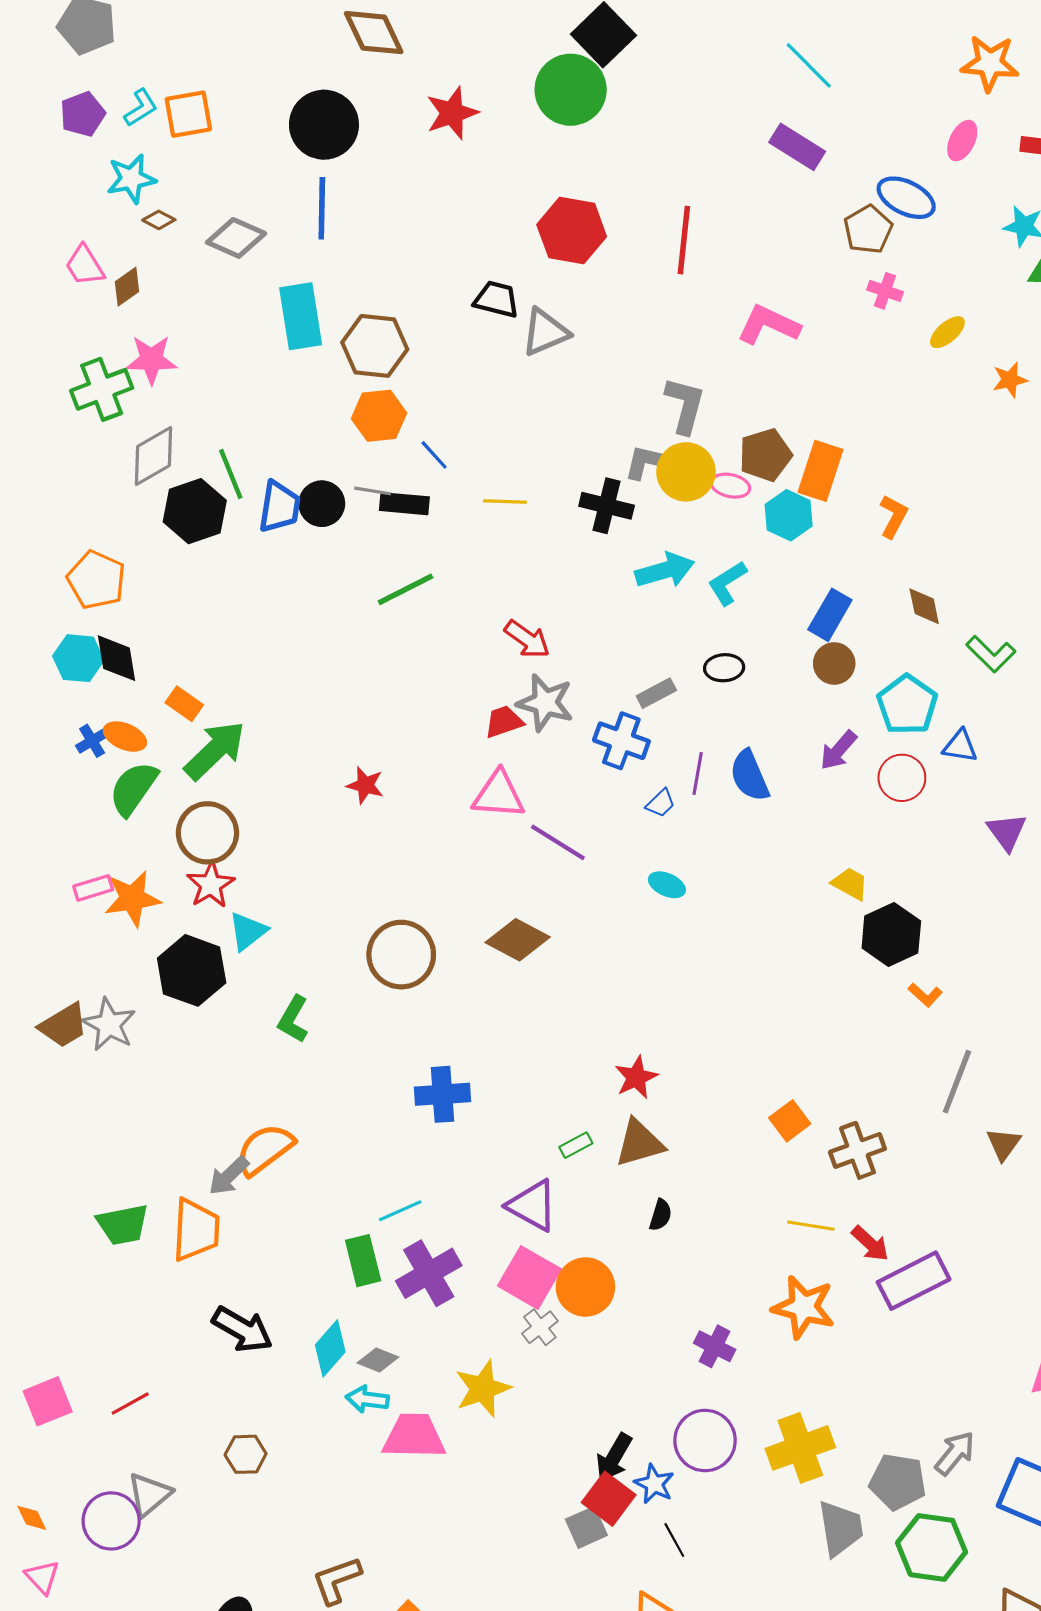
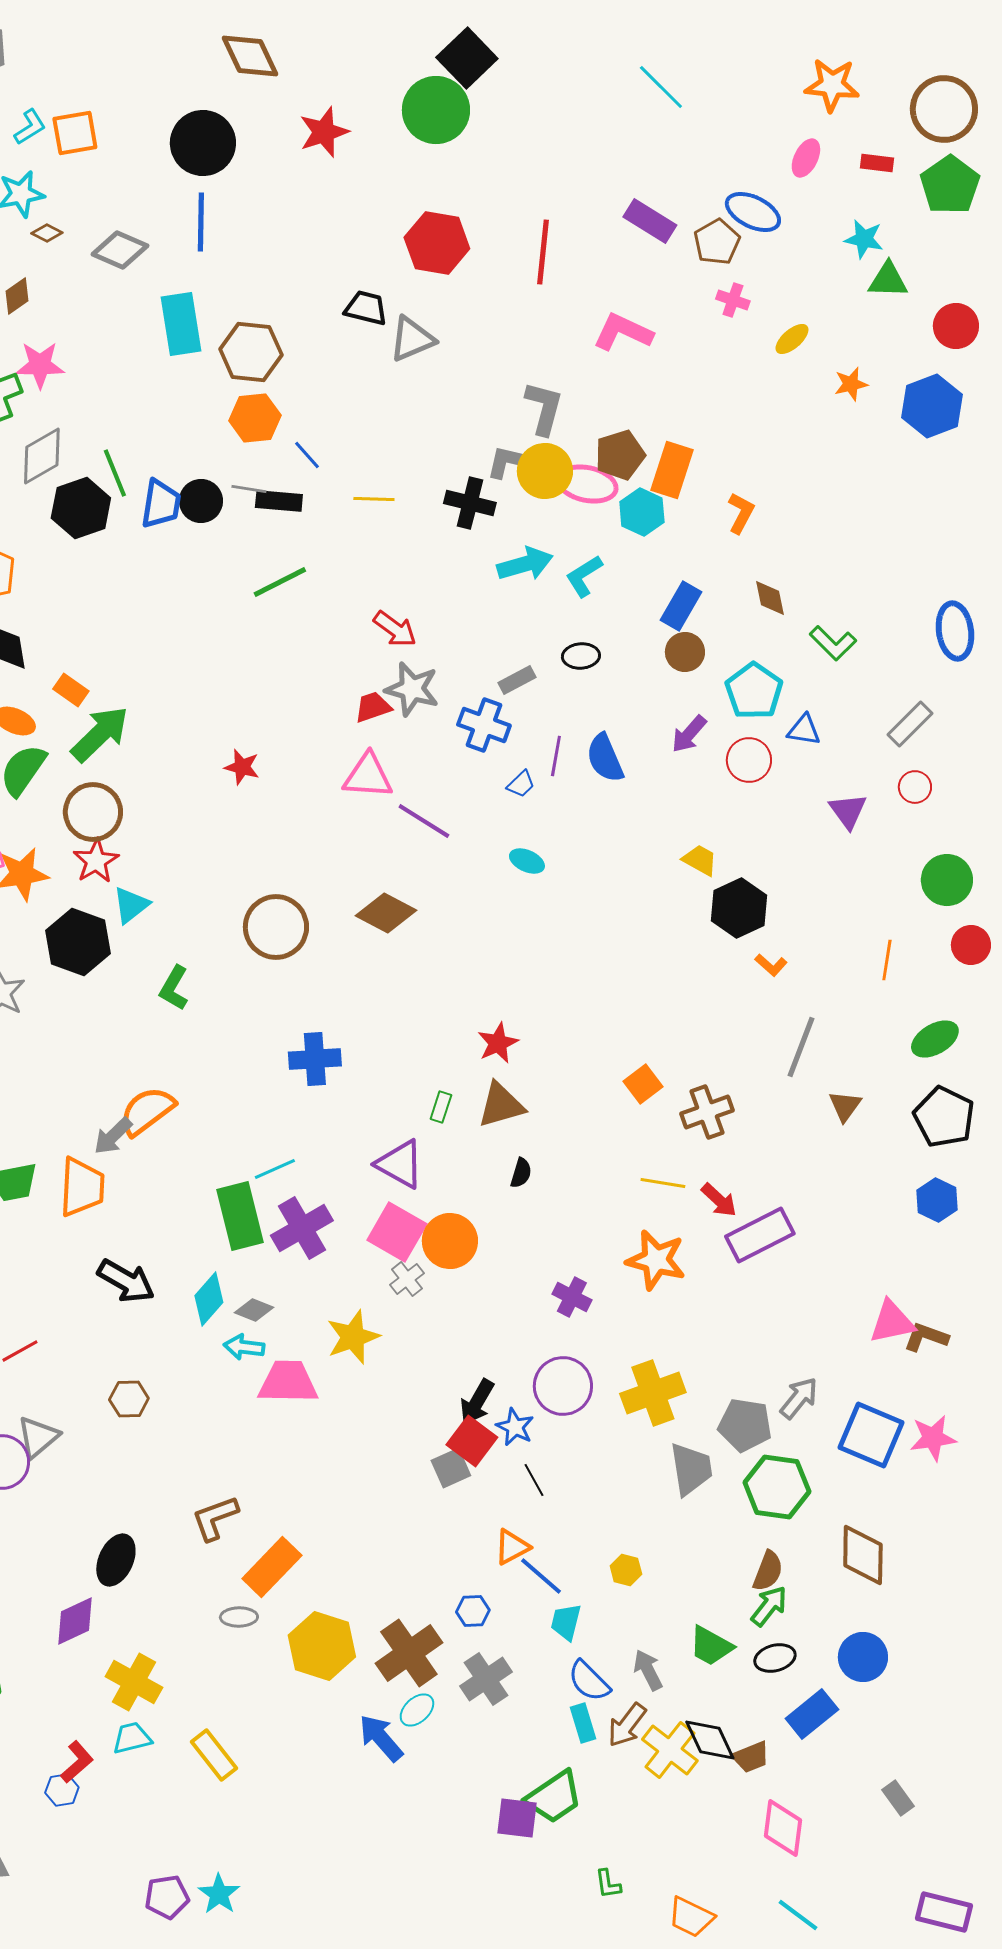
purple rectangle: (797, 147) -> (650, 221), moved
pink ellipse: (730, 486) -> (587, 484), size x1.6
green rectangle: (576, 1145) -> (441, 1107), turned -44
green rectangle: (363, 1261) -> (240, 1216), size x1.4

